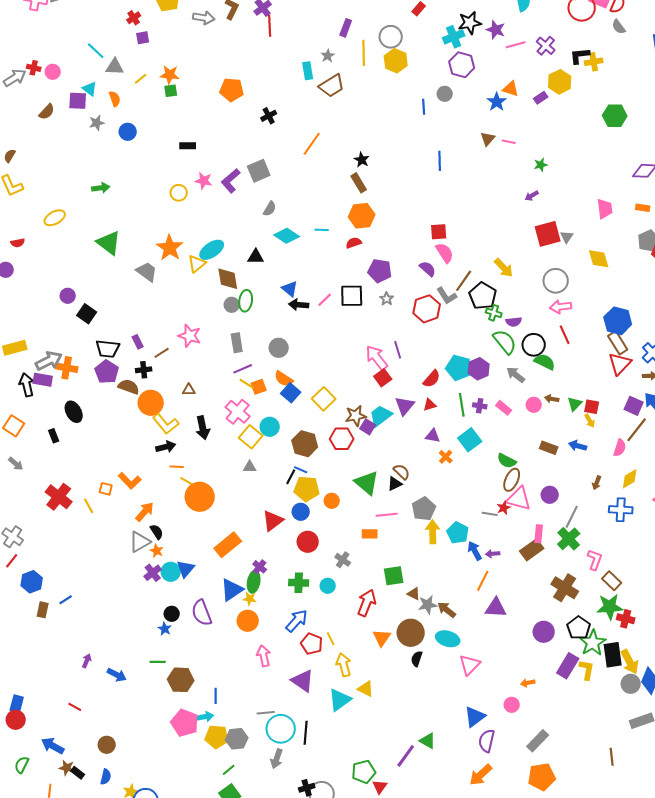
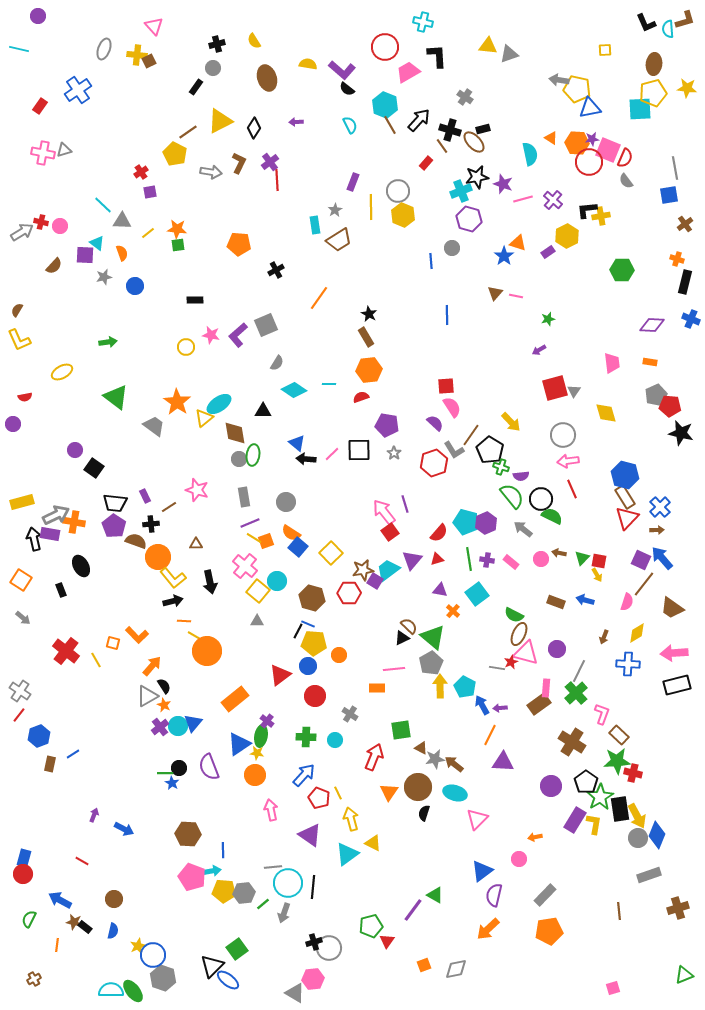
green triangle: (367, 483) -> (433, 637), moved
green line: (158, 662) -> (165, 773), moved
green line: (229, 770) -> (263, 904), moved

